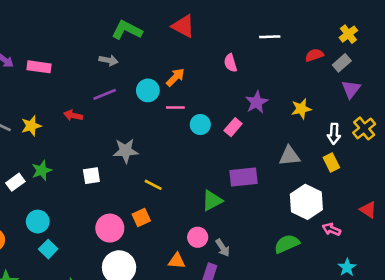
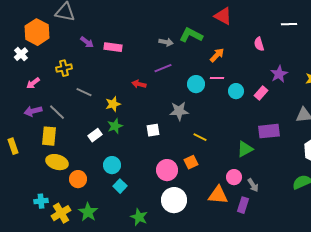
green L-shape: (127, 30) -> (191, 35), moved
cyan circle: (148, 90) -> (196, 84), moved
yellow star: (31, 126) -> (113, 104), moved
orange triangle: (177, 261) -> (218, 195), size x1.5

